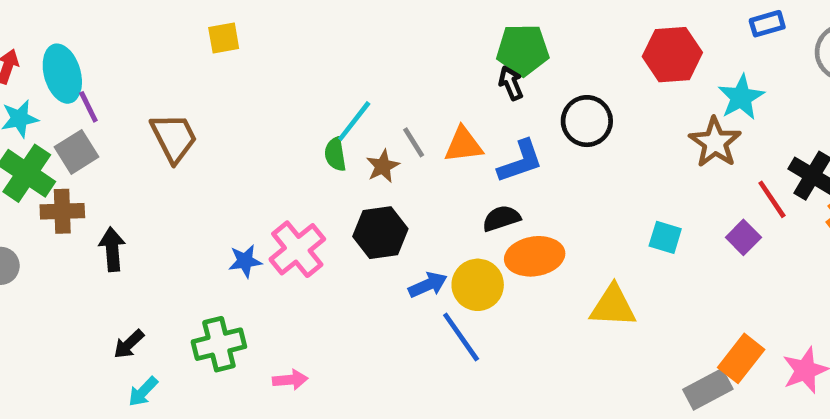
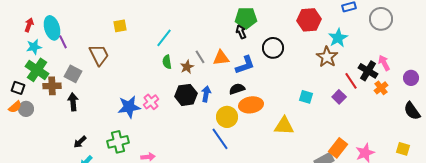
yellow square: (224, 38) -> (120, 26), moved
cyan line: (354, 121) -> (164, 38), moved
gray square: (77, 152) -> (73, 74), moved, turned -30
pink cross: (297, 249) -> (151, 102), size x0.7
blue star: (245, 261) -> (129, 107), size x1.6
blue arrow: (428, 285) -> (206, 94), moved, turned -56

